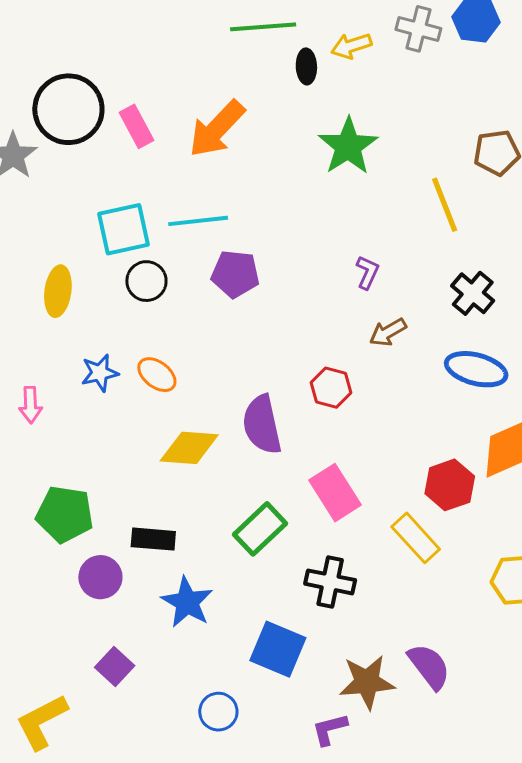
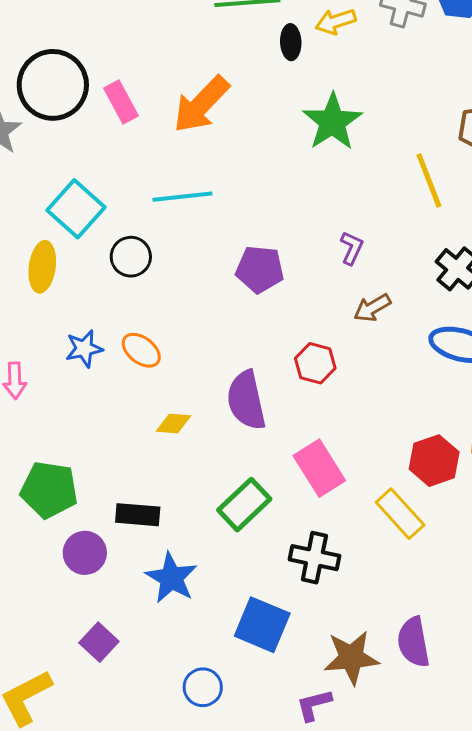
cyan square: (123, 229) -> (76, 209), moved, turned -36
purple pentagon: (235, 274) -> (260, 269), moved
yellow diamond: (189, 448) -> (174, 424), size x0.6
purple semicircle: (429, 666) -> (413, 642), turned -153

